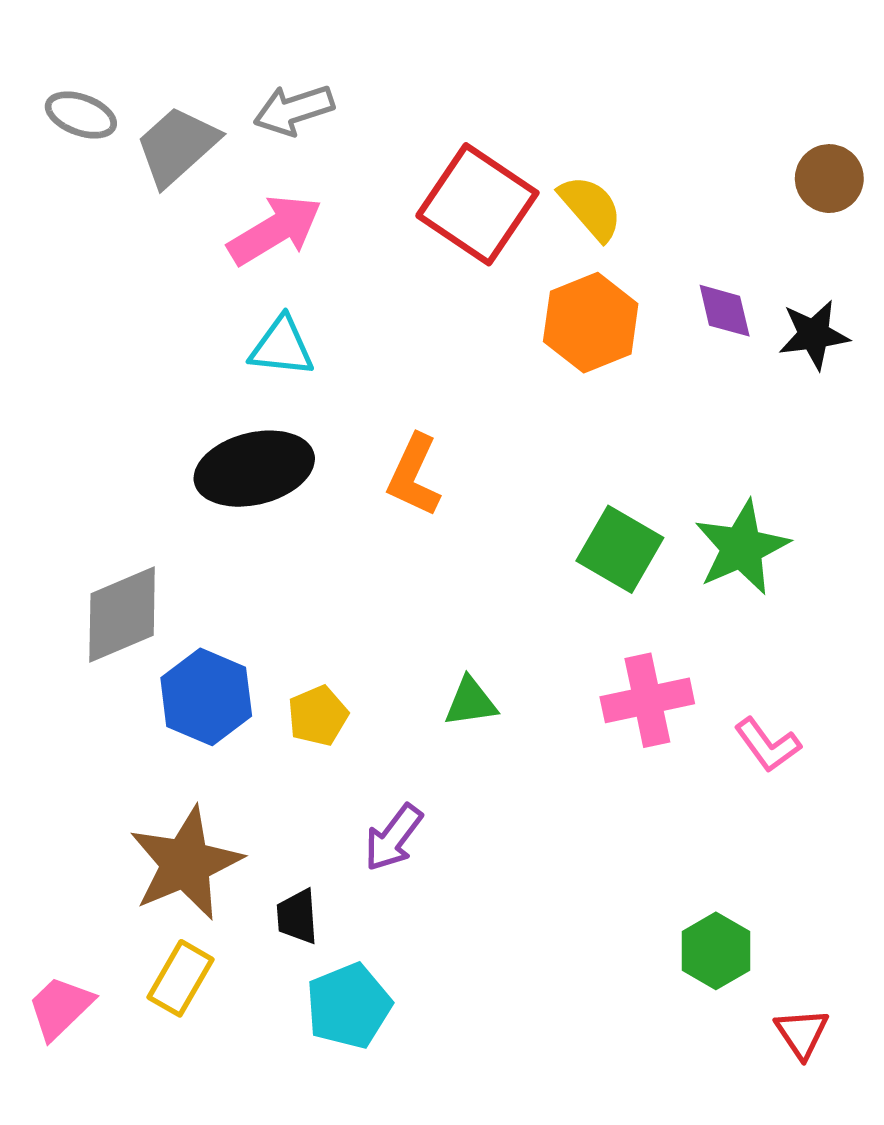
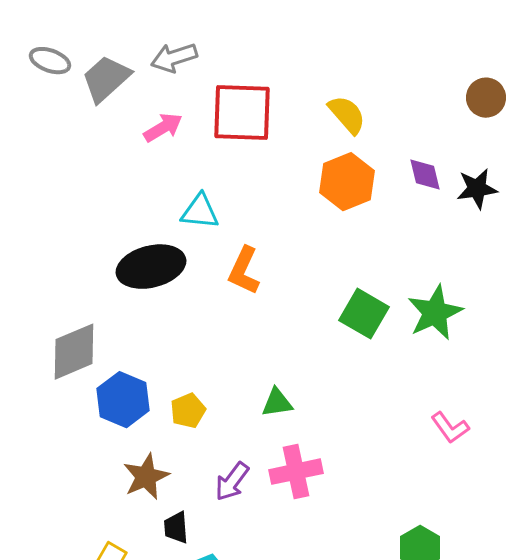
red square: (477, 204) -> (242, 113), moved, turned -32
pink arrow: (275, 230) -> (163, 128), size x0.7
cyan triangle: (282, 347) -> (200, 212), moved
pink cross: (647, 700) -> (296, 472), moved
brown star: (186, 863) -> (146, 477), moved, size x0.7

